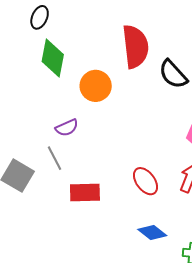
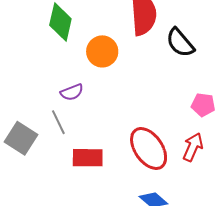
red ellipse: (145, 181) -> (149, 148), size x1.5

